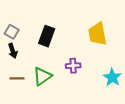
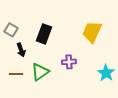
yellow trapezoid: (97, 34) -> (92, 32), turned 35
black arrow: (13, 51) -> (21, 50), moved

